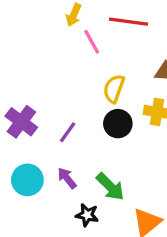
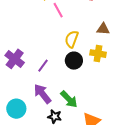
purple arrow: (67, 178) -> (42, 94), size x1.5
cyan circle: (27, 180) -> (16, 109), moved

